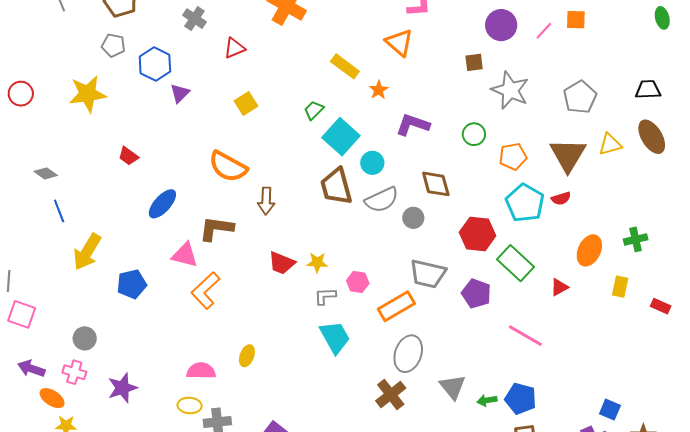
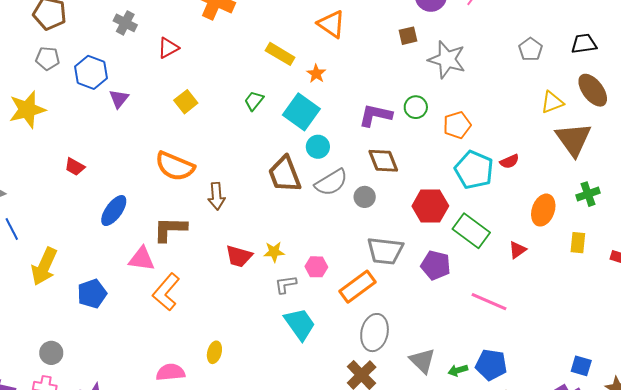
gray pentagon: (580, 97) -> (531, 49), moved, size x0.7
purple L-shape: (413, 125) -> (375, 115), moved
cyan square: (341, 137) -> (301, 112), moved
brown triangle: (568, 155) -> (573, 139), moved

